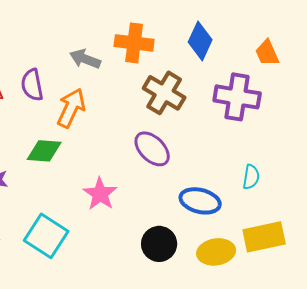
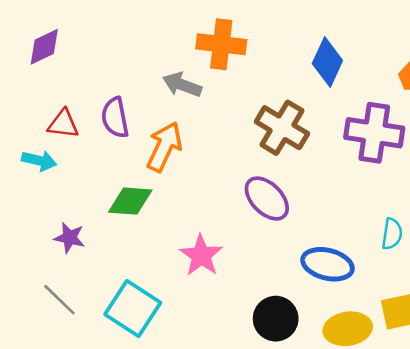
orange cross: (134, 43) -> (221, 44), moved

